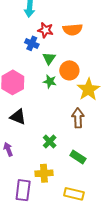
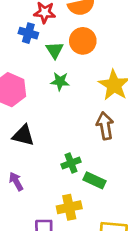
orange circle: (69, 70) -> (83, 41), moved
green cross: (50, 142) -> (71, 163), turned 32
green rectangle: (78, 157) -> (94, 180), moved

